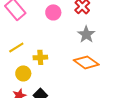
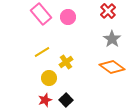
pink circle: (53, 12) -> (68, 17), moved
yellow cross: (40, 57) -> (66, 62), turned -32

